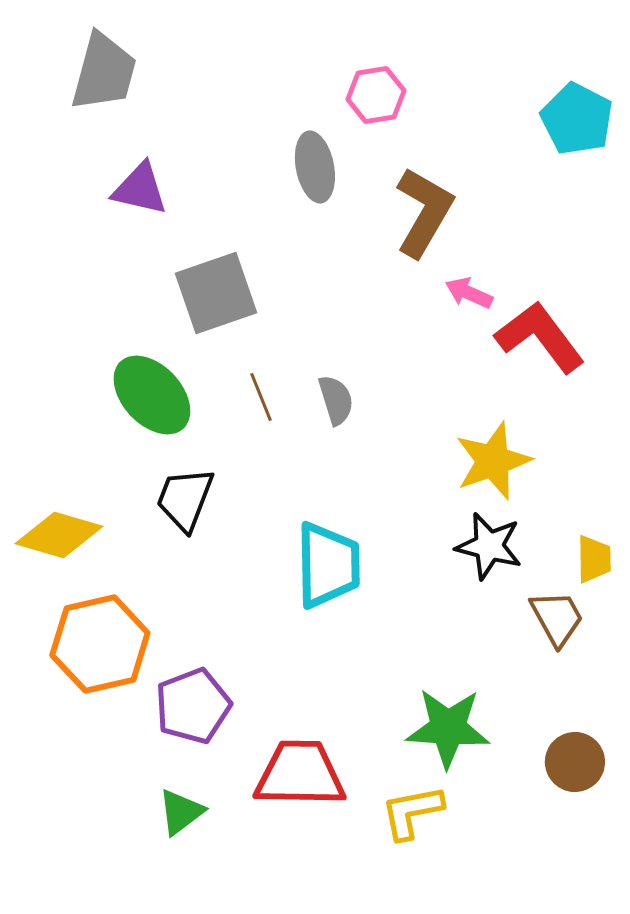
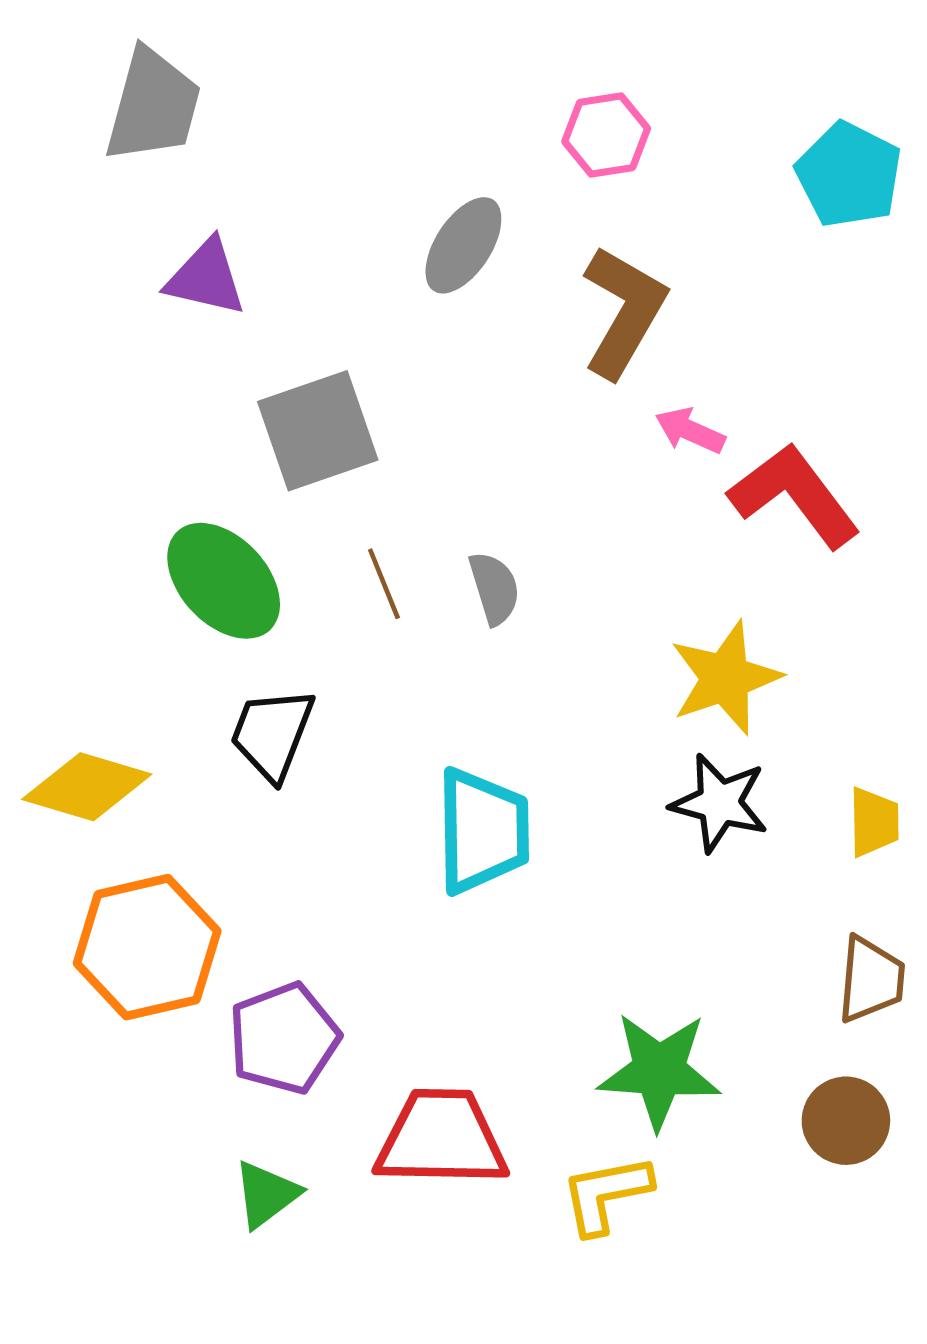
pink hexagon: (376, 95) -> (606, 135), moved
gray ellipse: (315, 167) -> (463, 245), turned 44
brown trapezoid: (557, 618) -> (871, 979), moved, turned 34

